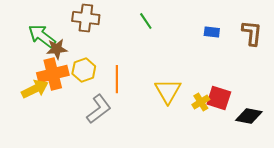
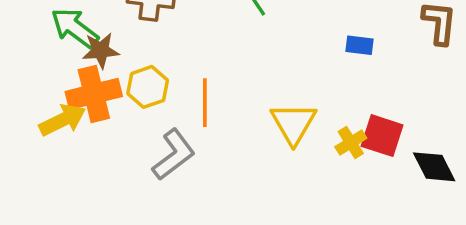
blue rectangle: (212, 32) -> (359, 45), moved
black diamond: (249, 116) -> (434, 167), turned 52

